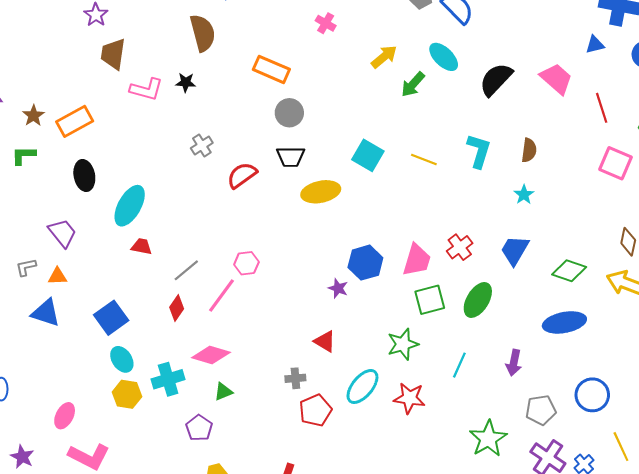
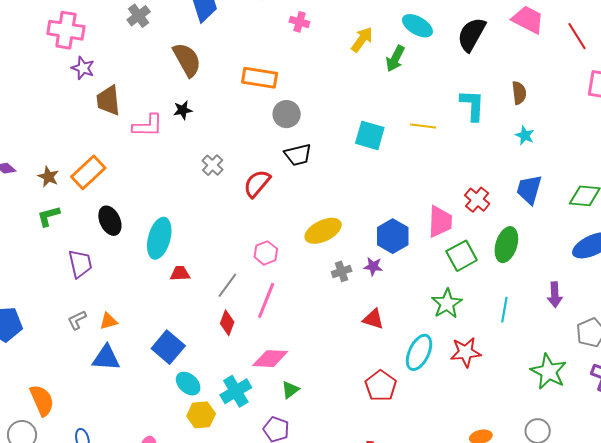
yellow ellipse: (321, 192) -> (323, 231), moved
purple trapezoid: (62, 233) -> (80, 264), moved, turned 40
pink hexagon: (246, 263) -> (266, 253), moved
gray cross: (295, 378) -> (342, 271), moved

